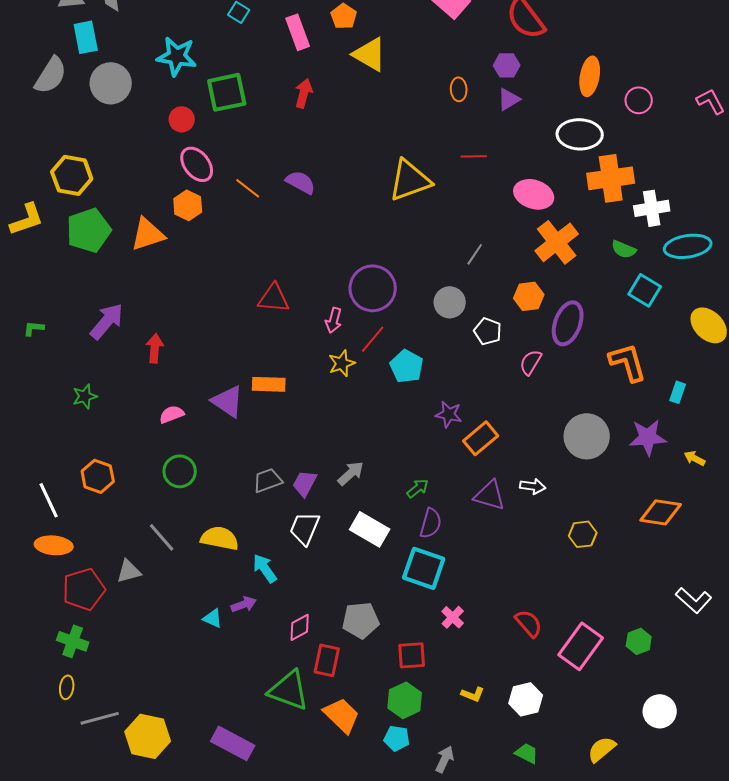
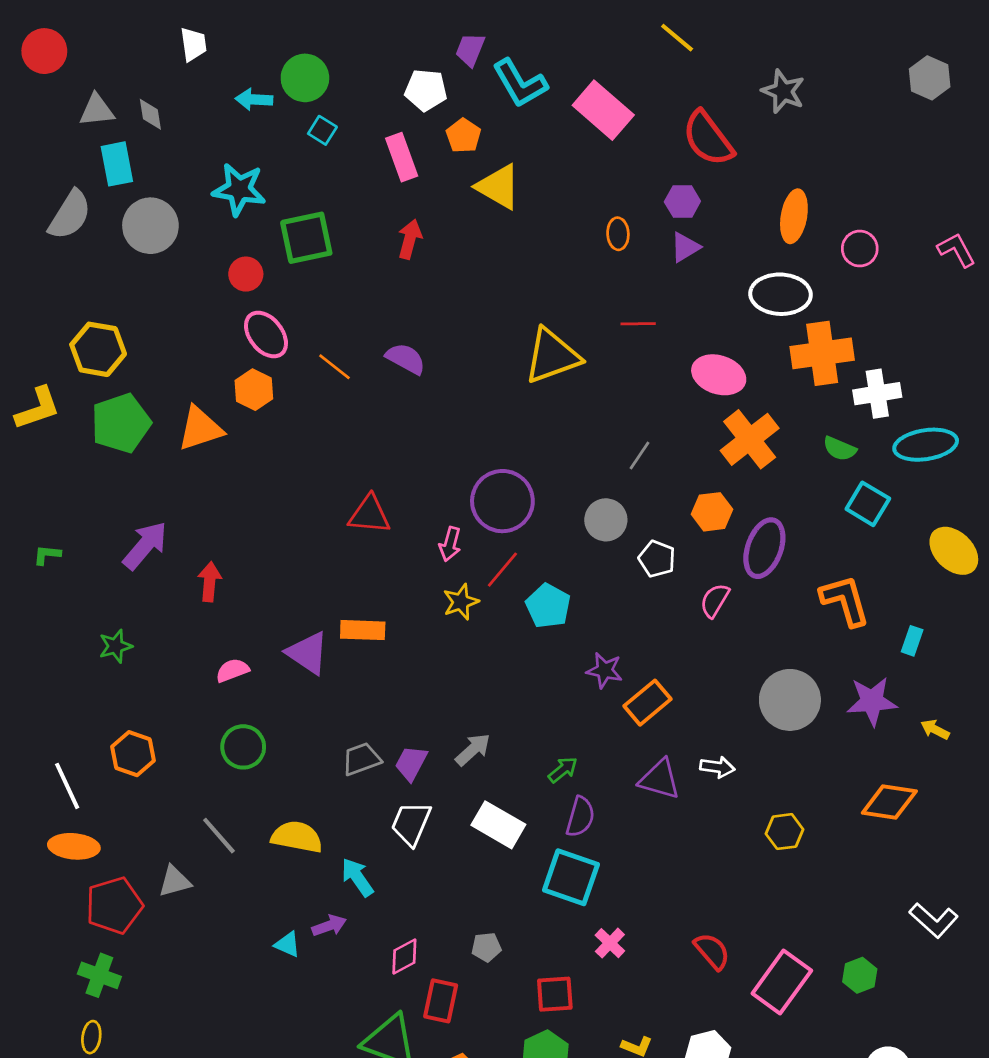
gray pentagon: (361, 620) -> (486, 947), size x0.6

